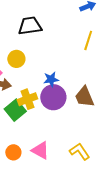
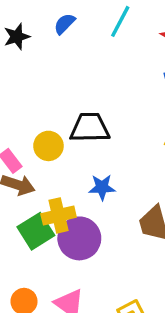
black trapezoid: (30, 26) -> (90, 128), moved
purple circle: (53, 97) -> (79, 238), moved

